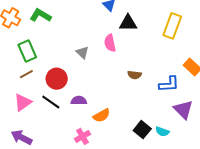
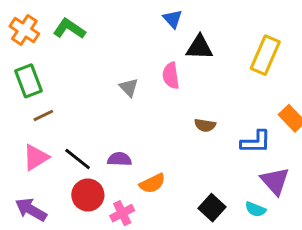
green rectangle: (27, 51) -> (29, 81), moved
red circle: (57, 79) -> (88, 195), moved
cyan semicircle: (162, 132) -> (255, 209), moved

